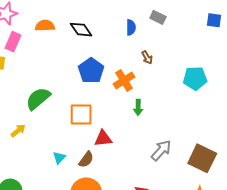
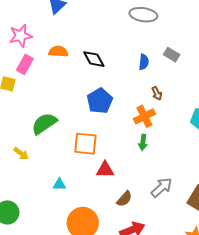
orange cross: (124, 80) -> (144, 116), moved
yellow arrow: (18, 131) -> (21, 154), turned 70
cyan triangle: (59, 158) -> (59, 184), turned 40
brown semicircle: (86, 160) -> (124, 199), moved

